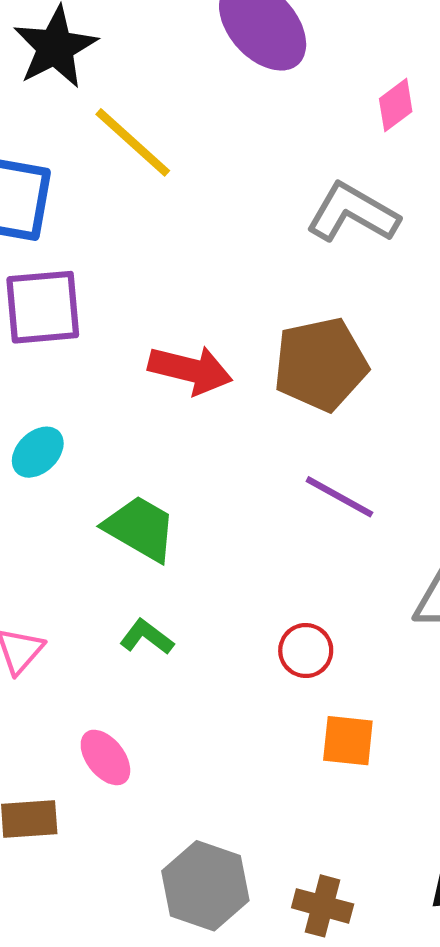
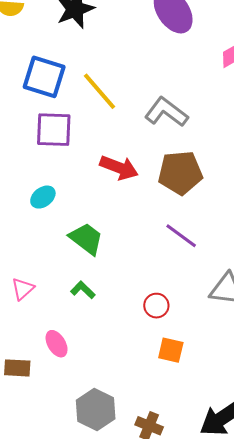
yellow line: (133, 142) -> (100, 91), moved
gray L-shape: (353, 213) -> (166, 112), moved

